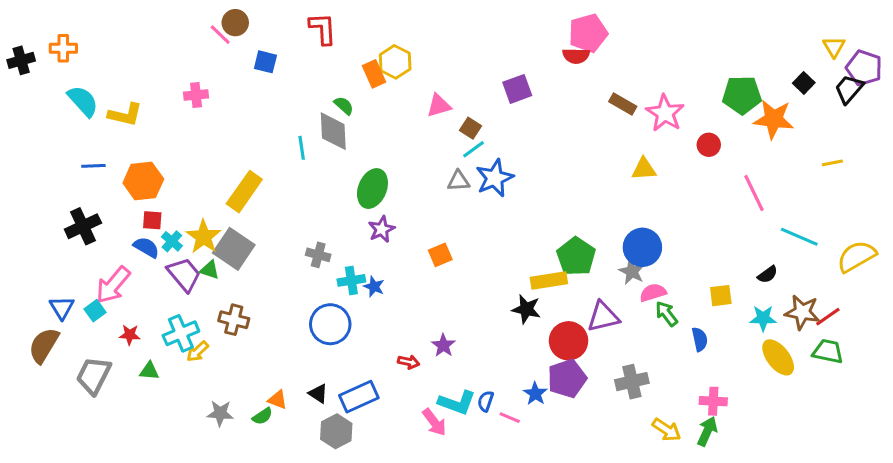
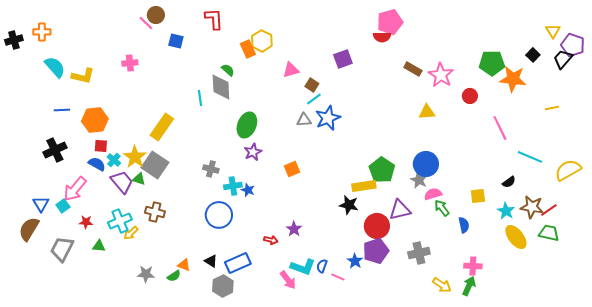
cyan star: (763, 318) -> (506, 211), turned 30

